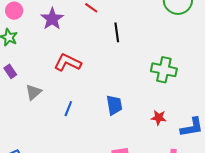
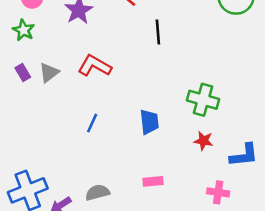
green cross: (164, 70) -> (203, 100), moved
gray triangle: (33, 92) -> (49, 73), moved

